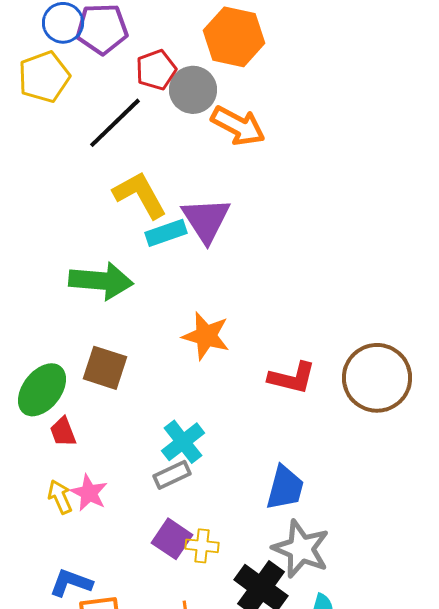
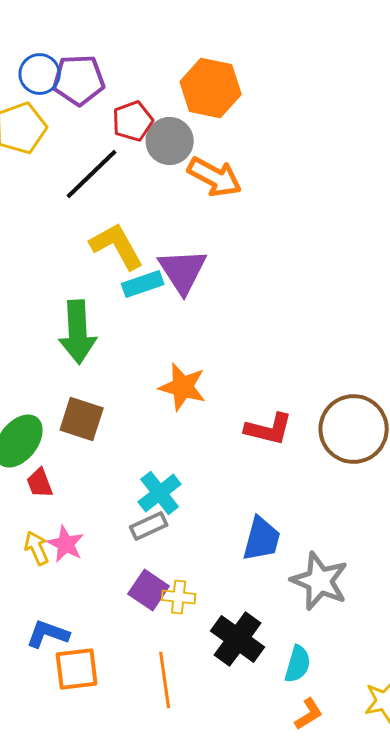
green arrow: (101, 281) -> (78, 332), turned 82
gray star: (301, 549) -> (320, 581), moved

